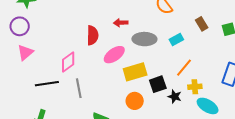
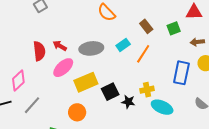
red arrow: (121, 23) -> (60, 46), moved, turned 40
orange line: (184, 68) -> (143, 54), moved
gray line: (79, 88) -> (32, 105), turned 60
orange circle: (135, 101) -> (77, 112), moved

